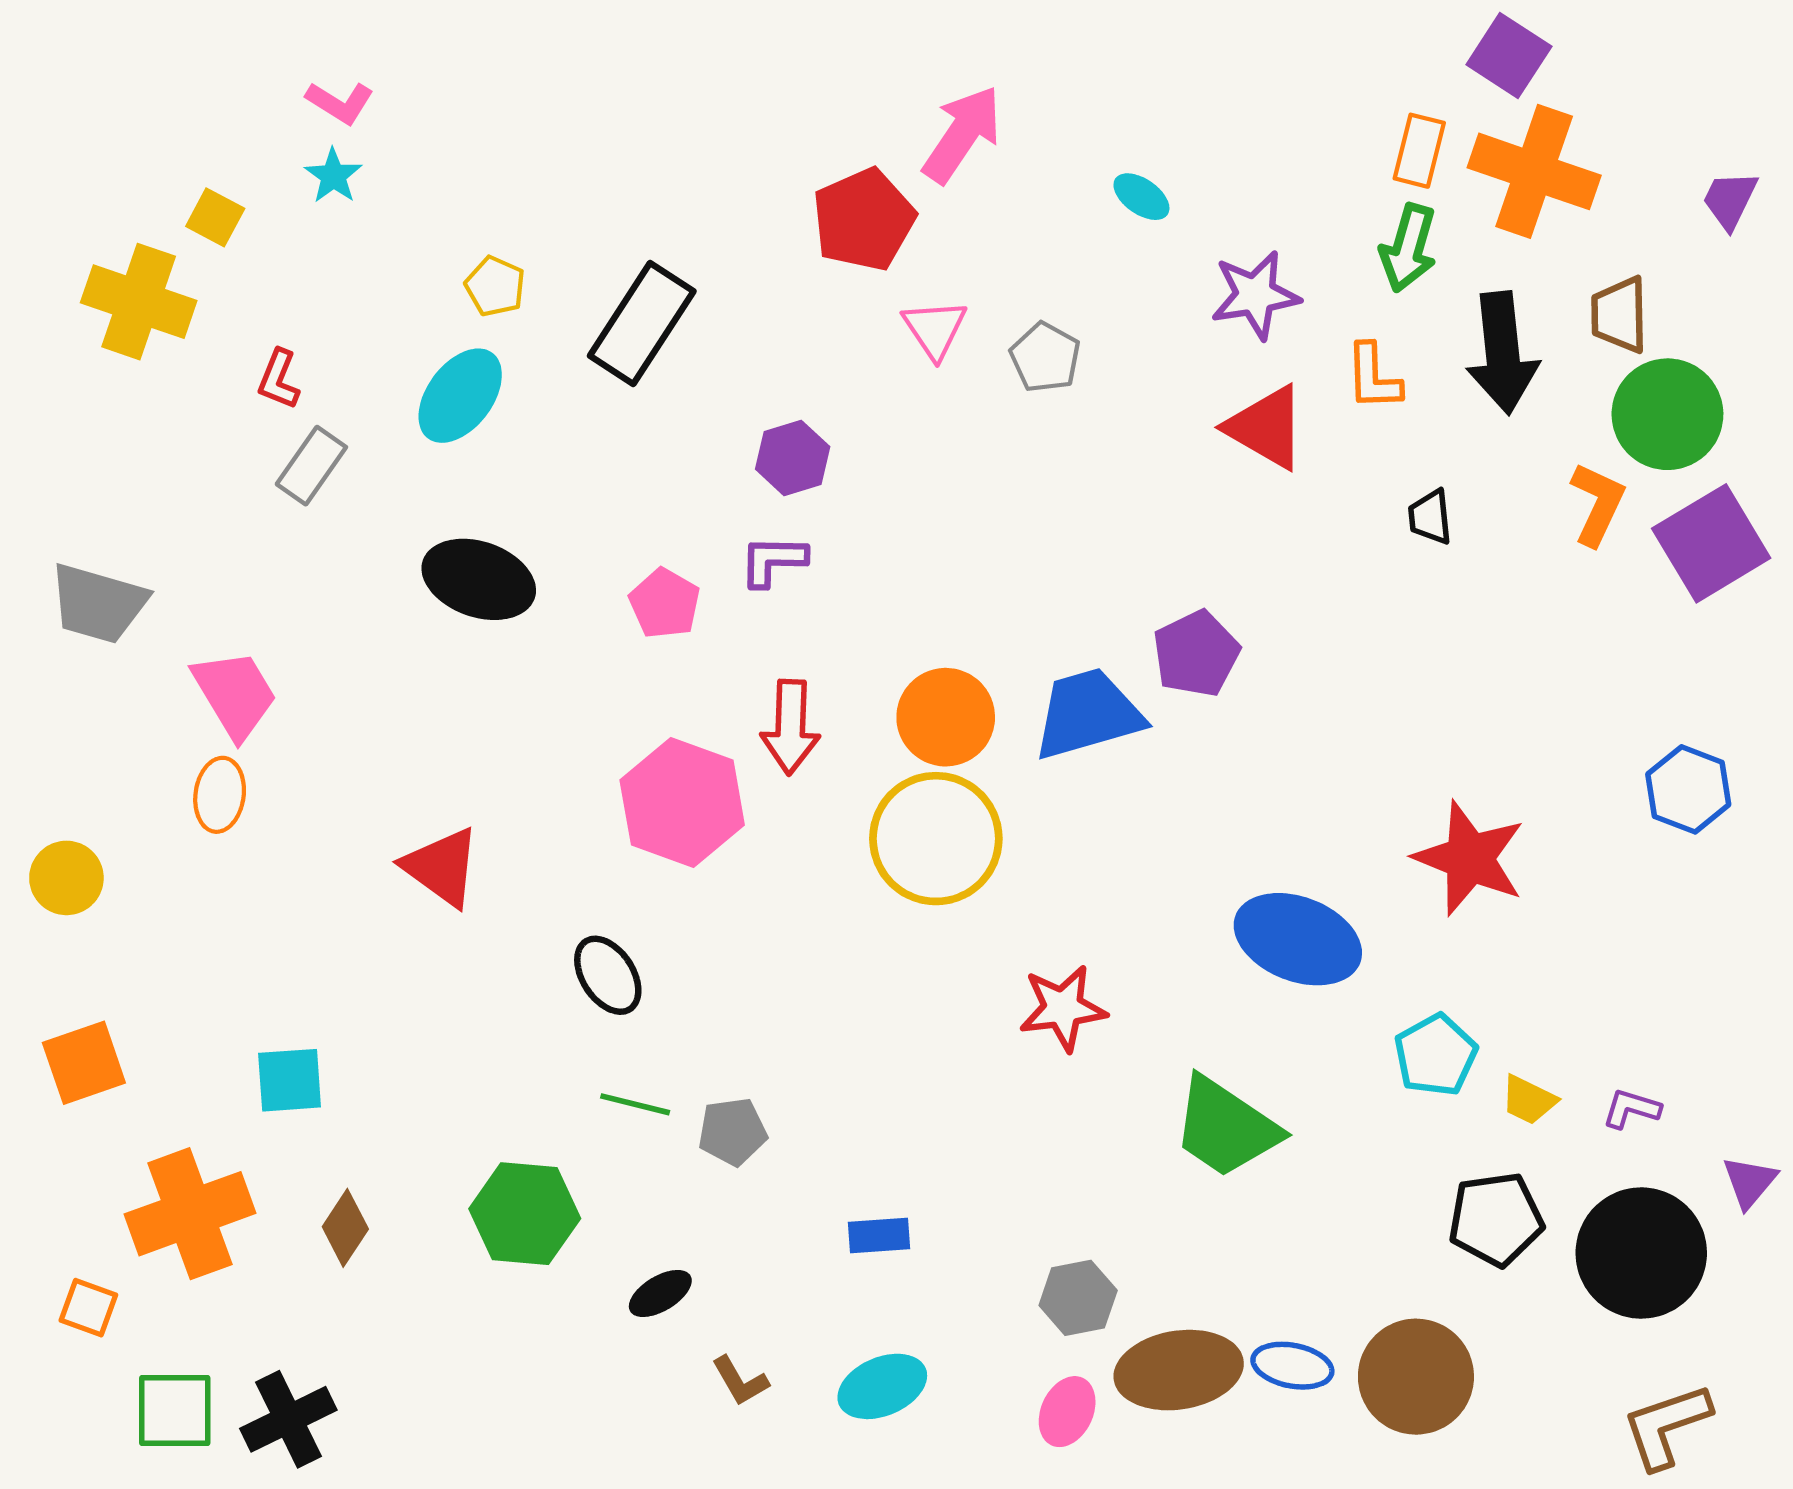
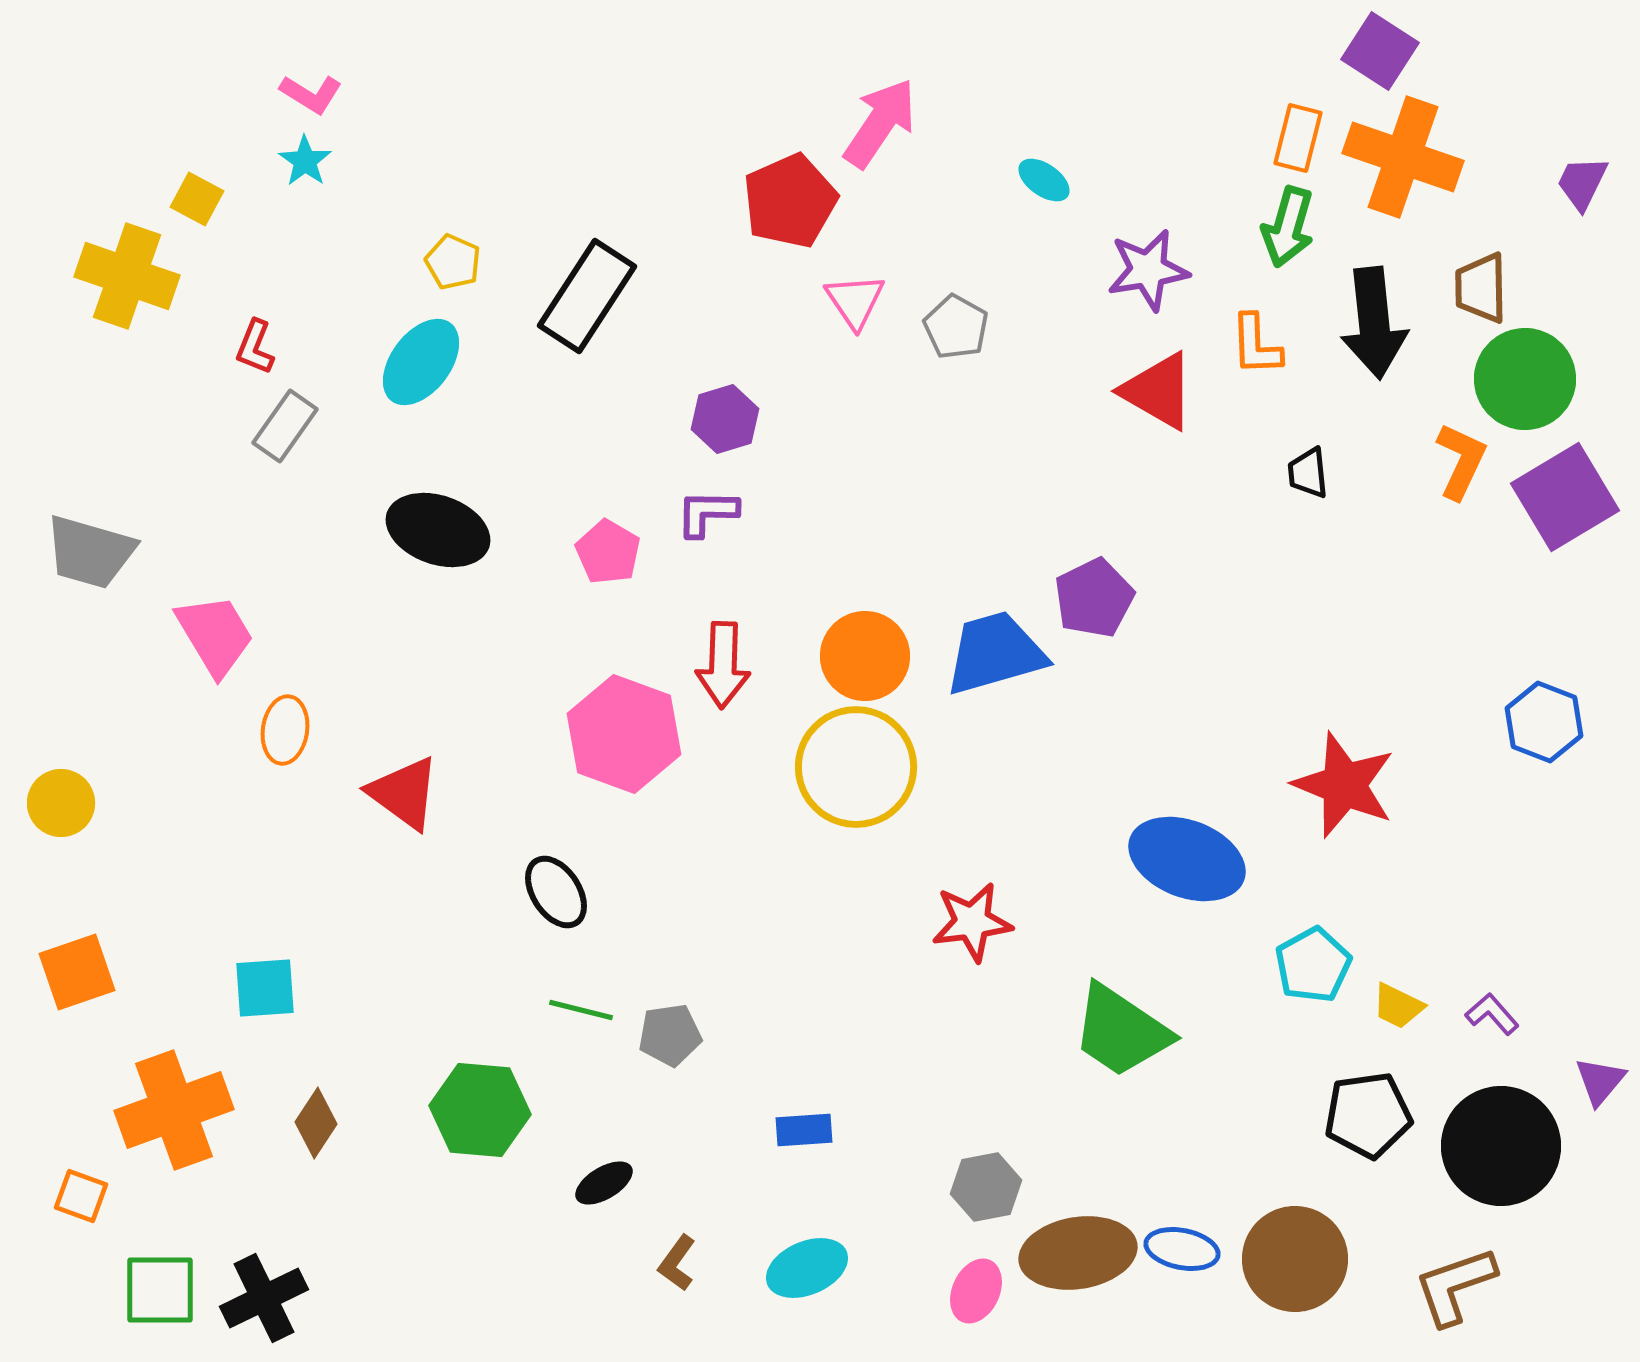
orange ellipse: (220, 795) -> (285, 730), moved
purple L-shape: (1631, 1109) -> (1492, 1014), turned 32
brown L-shape: (740, 1381) -> (677, 1263), turned 66
brown L-shape: (1666, 1426) -> (1455, 1286), moved

